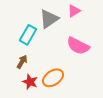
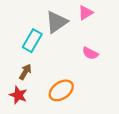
pink semicircle: (78, 46) -> (90, 53), size x0.6
red star: (30, 82) -> (18, 95), moved

